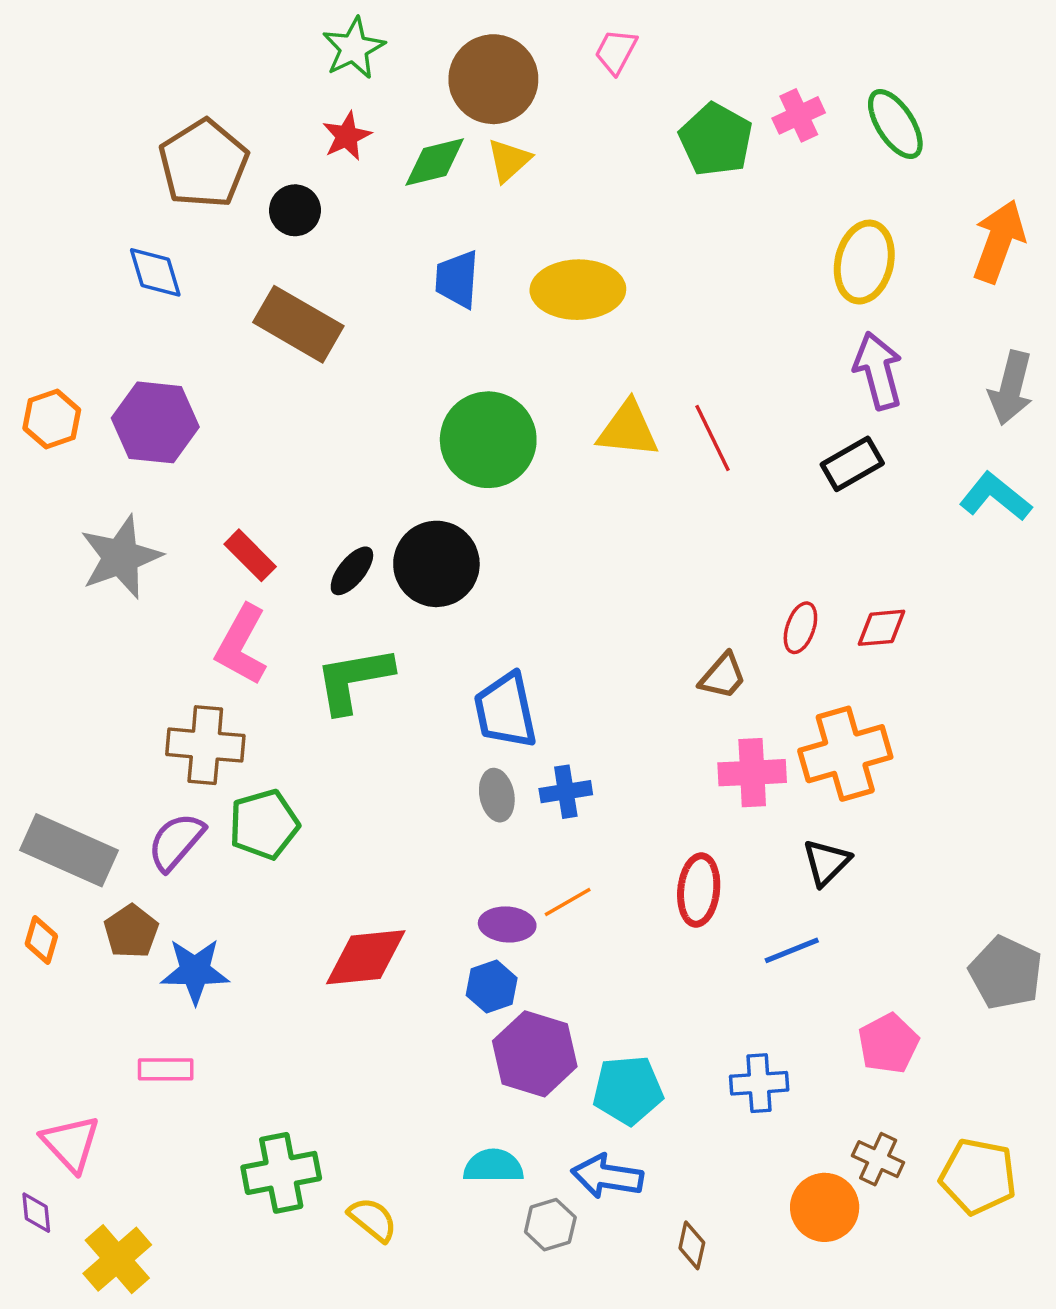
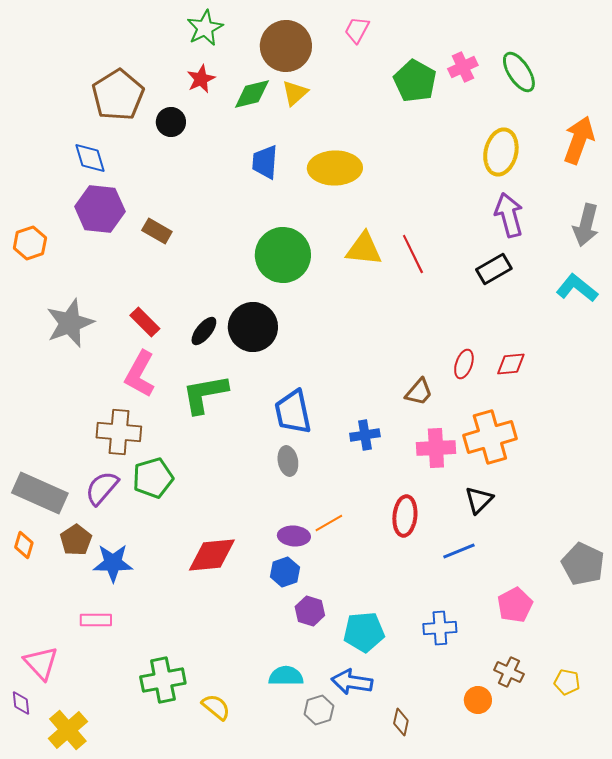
brown rectangle: (298, 324) -> (157, 231), moved, size x0.6
purple hexagon: (155, 422) -> (100, 209), moved
blue cross: (566, 792) -> (365, 435), moved
purple hexagon: (535, 1054) -> (310, 611), size x0.6
yellow pentagon: (978, 1176) -> (567, 682), size x0.6
orange circle: (825, 1207) -> (478, 700), size x0.7

